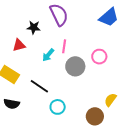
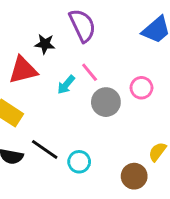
red triangle: (19, 45) -> (23, 70), size x1.5
pink line: (64, 46) -> (90, 72), turned -48
black line: (39, 86) -> (45, 149), moved

